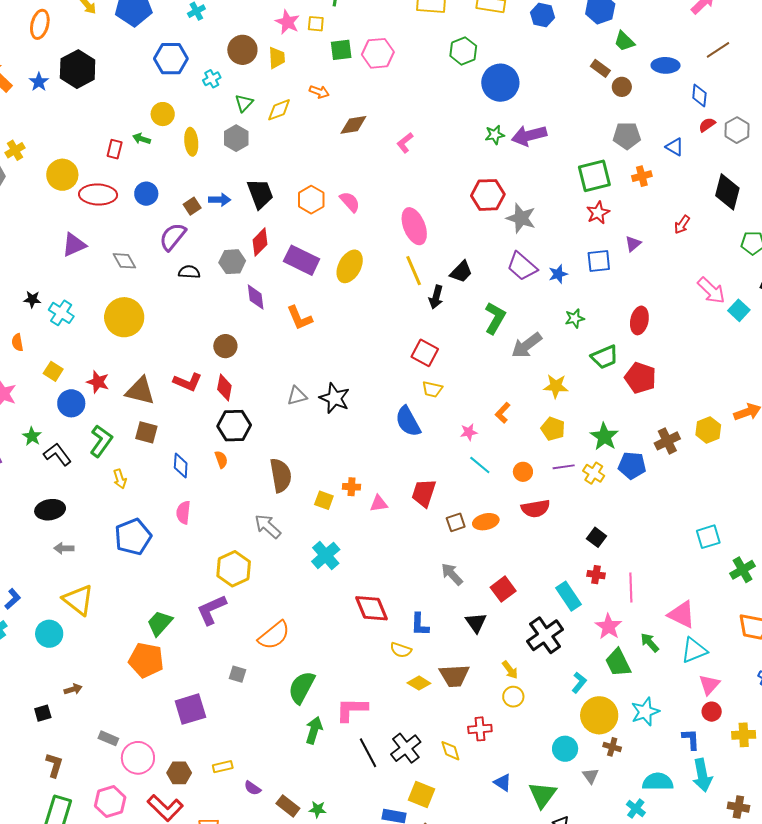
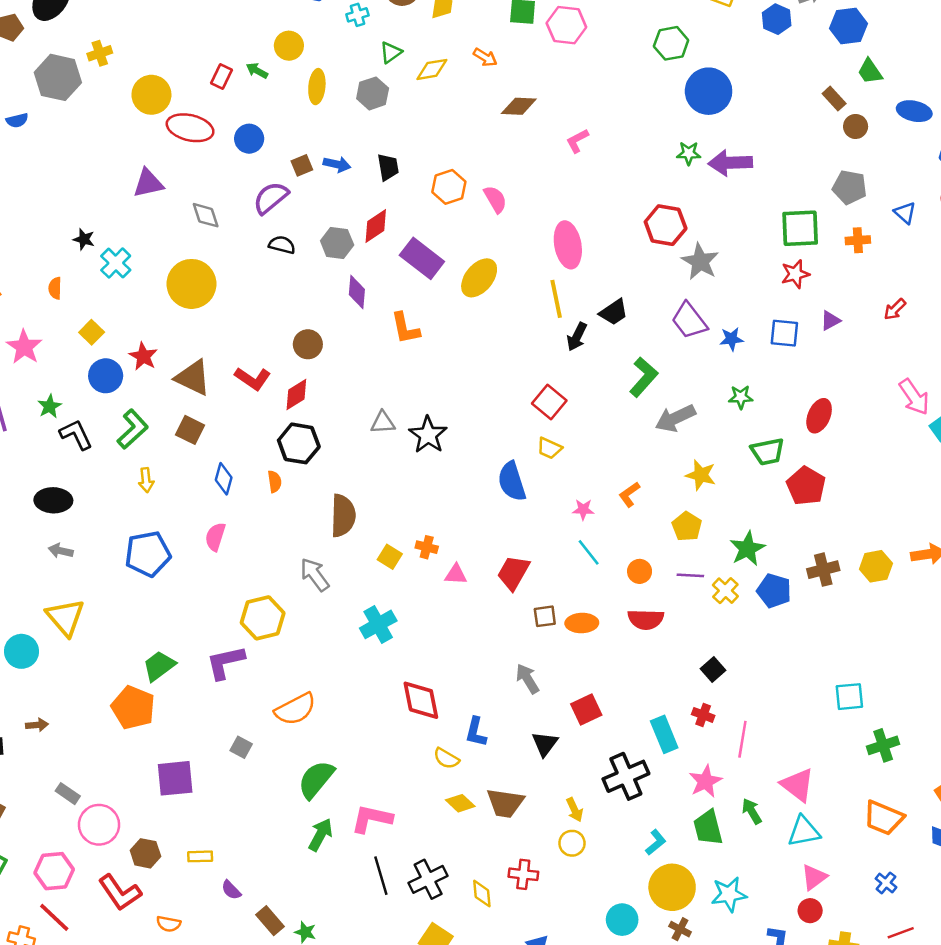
black trapezoid: (260, 194) -> (388, 167), size x0.7
red diamond: (224, 388) -> (296, 395), turned 36

